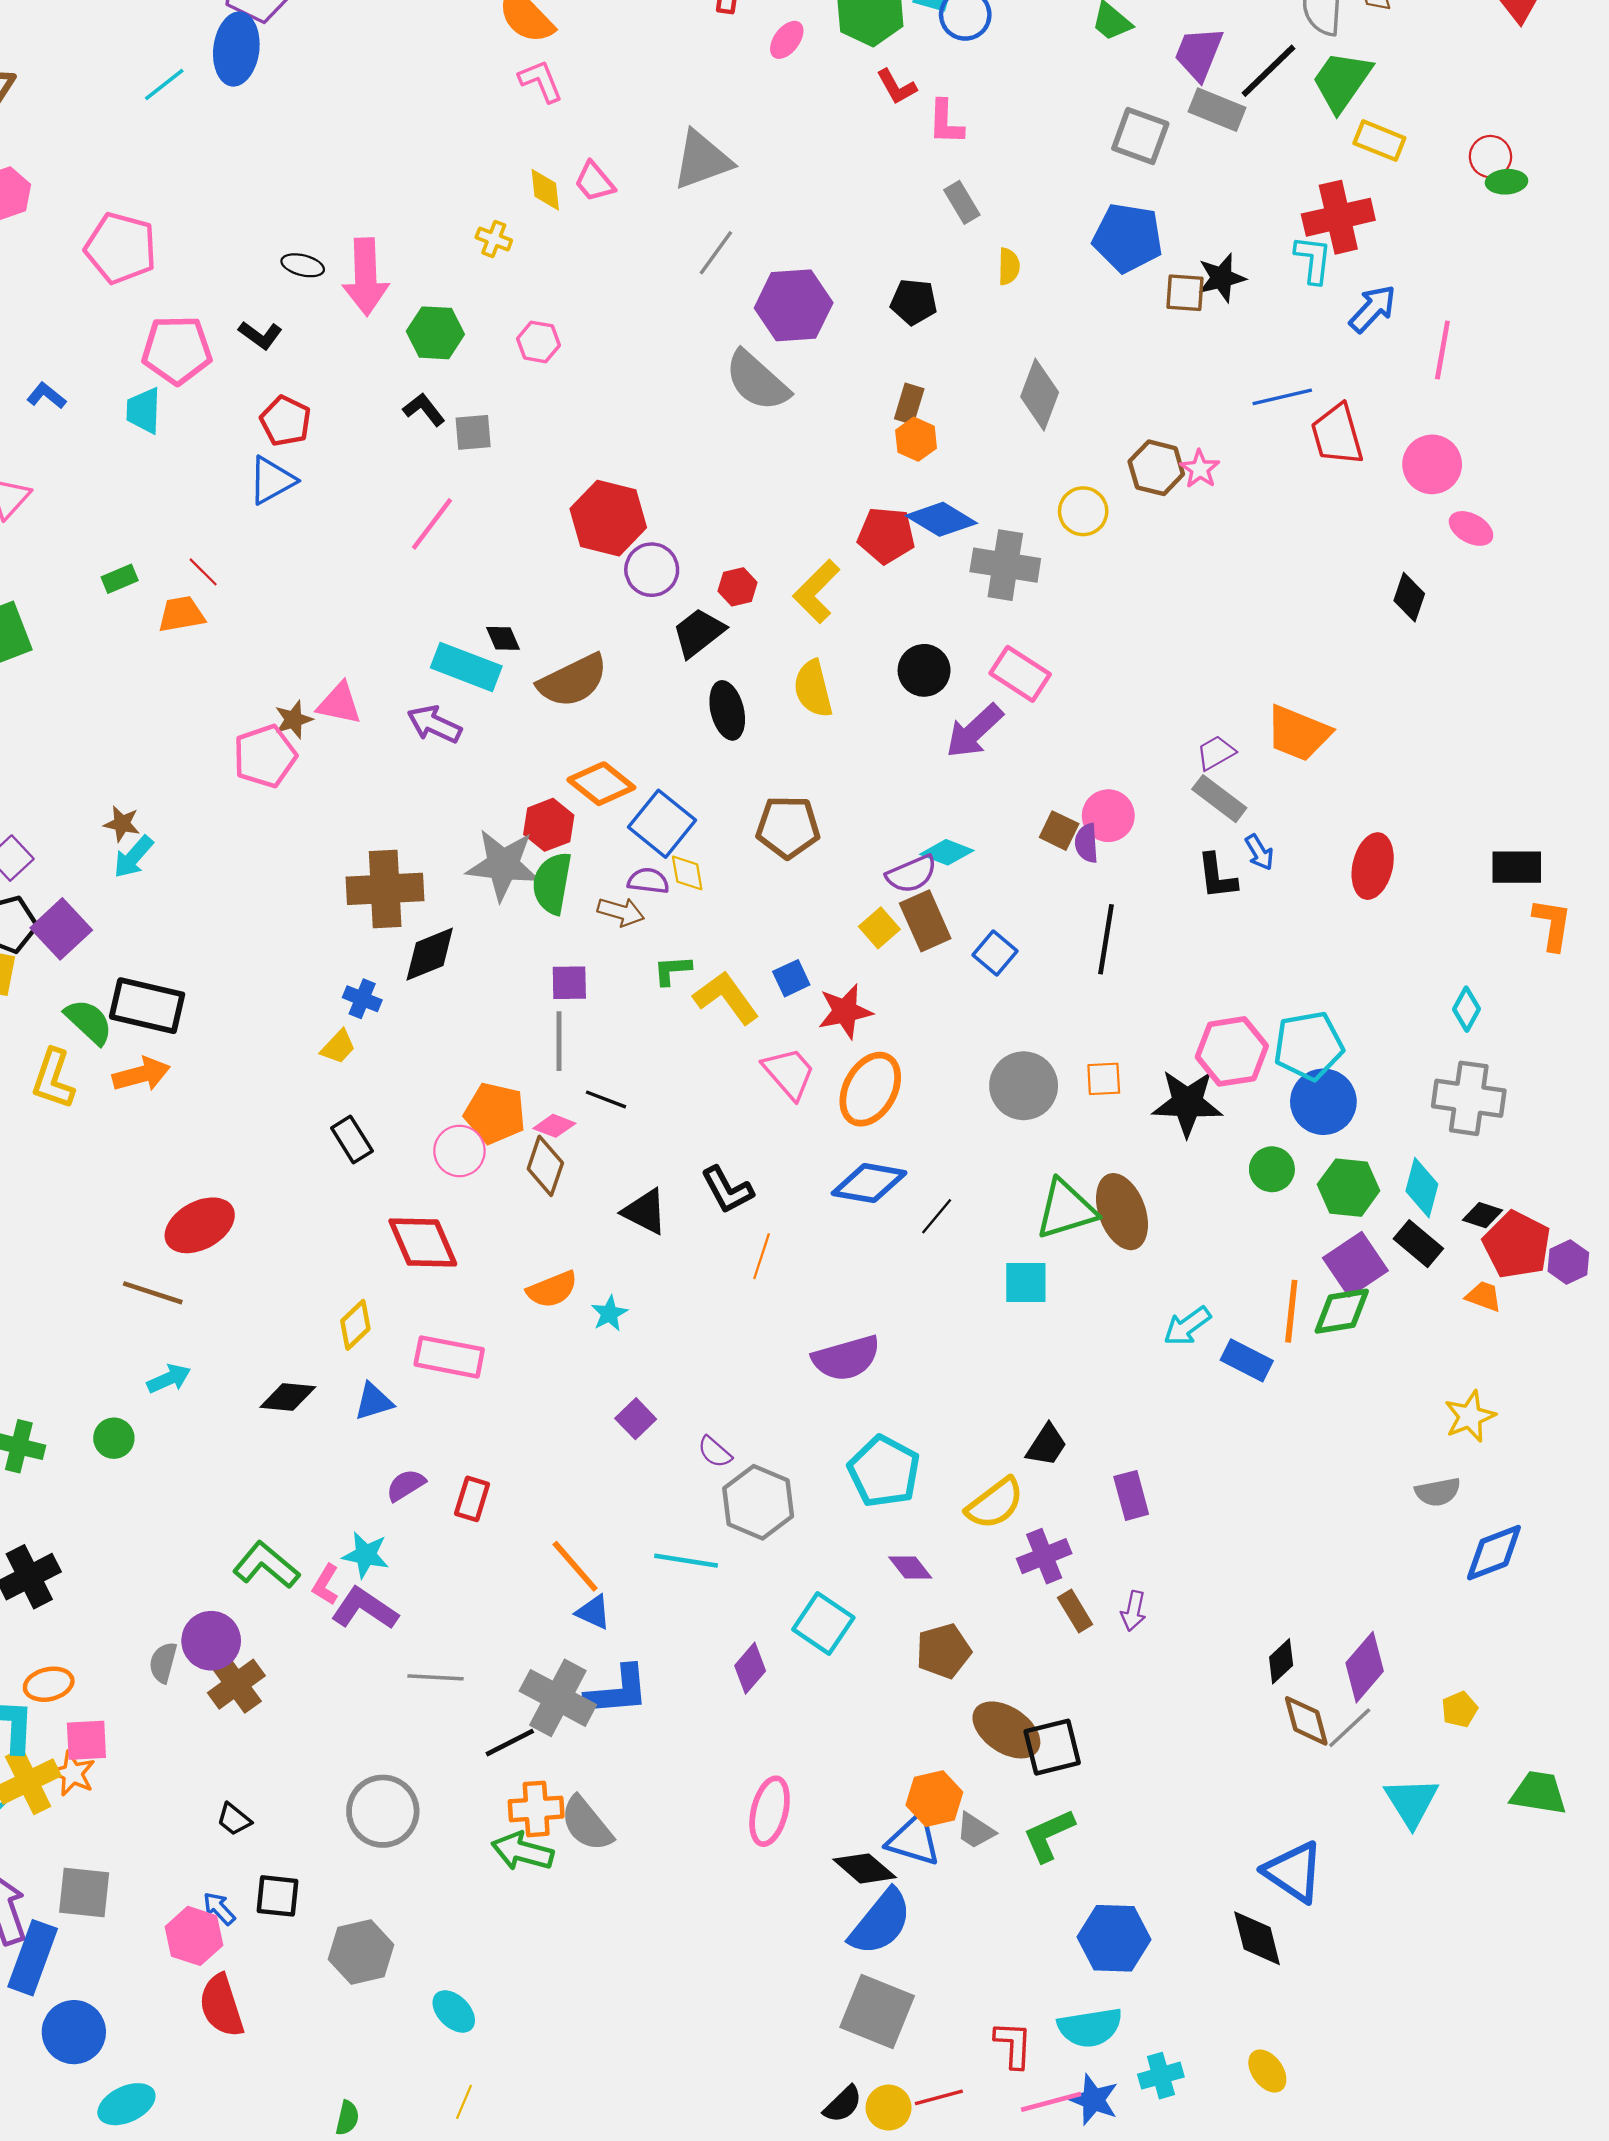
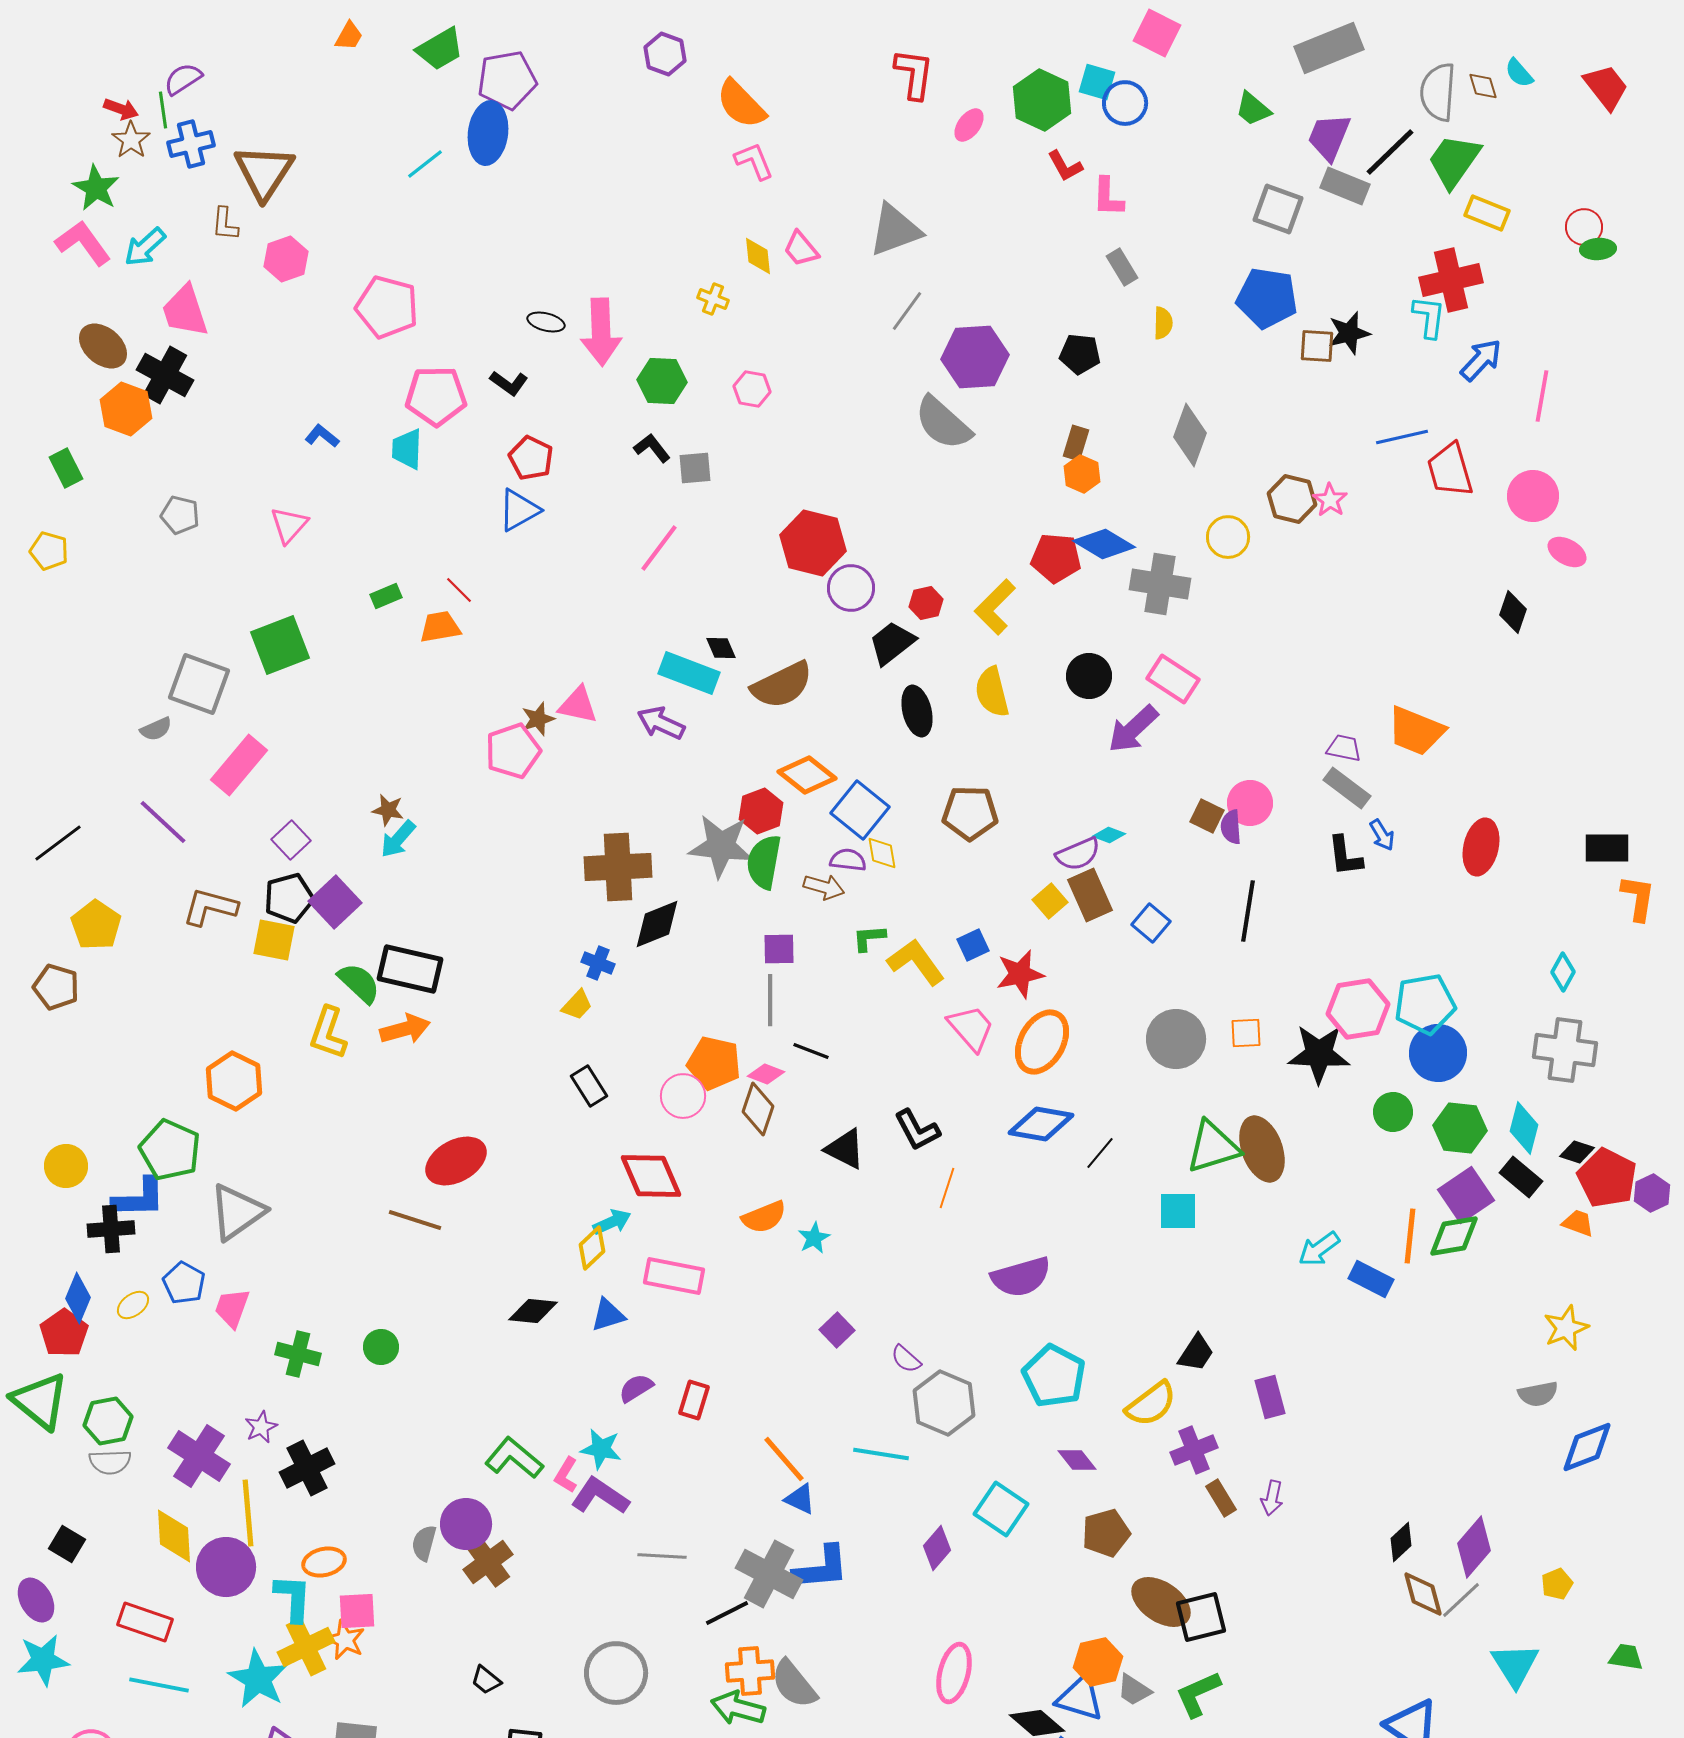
purple trapezoid: (1216, 753) -> (1344, 748), turned 42
cyan diamond: (947, 852) -> (1109, 835), size x0.7
cyan arrow: (169, 1379) -> (612, 1222), moved
green trapezoid: (1539, 1793) -> (1626, 1657), size x0.7

